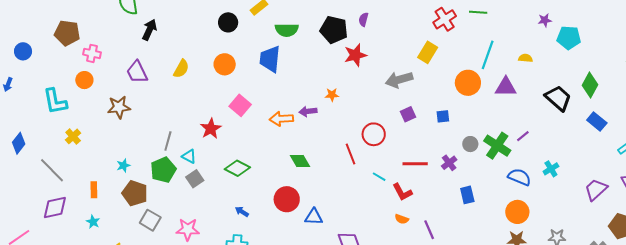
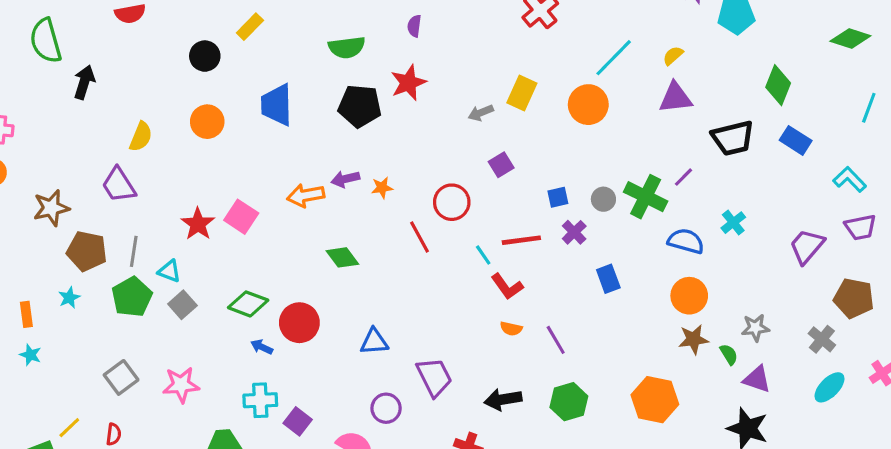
green semicircle: (287, 30) -> (347, 47), moved
black pentagon: (334, 30) -> (360, 106), moved
yellow rectangle: (428, 52) -> (522, 93), moved
cyan line: (488, 55) -> (614, 58), turned 32
yellow semicircle: (525, 58) -> (673, 56), turned -40
purple trapezoid: (137, 72) -> (119, 185), moved
gray arrow: (399, 80) -> (481, 113), size x0.6
purple triangle: (506, 87) -> (676, 98), moved
orange star: (332, 95) -> (382, 188), moved
black trapezoid: (558, 98) -> (733, 138), moved, turned 132
pink square: (240, 105) -> (241, 217), moved
blue square: (443, 116) -> (558, 197), moved
green diamond: (237, 168) -> (248, 304), moved
cyan line: (379, 177) -> (483, 255), moved, turned 32
orange rectangle: (94, 190) -> (26, 314), moved
brown pentagon: (135, 193) -> (87, 251), moved
red circle: (287, 199) -> (299, 323), moved
gray square: (150, 220) -> (121, 377), turned 30
cyan star: (93, 222) -> (30, 355), moved

